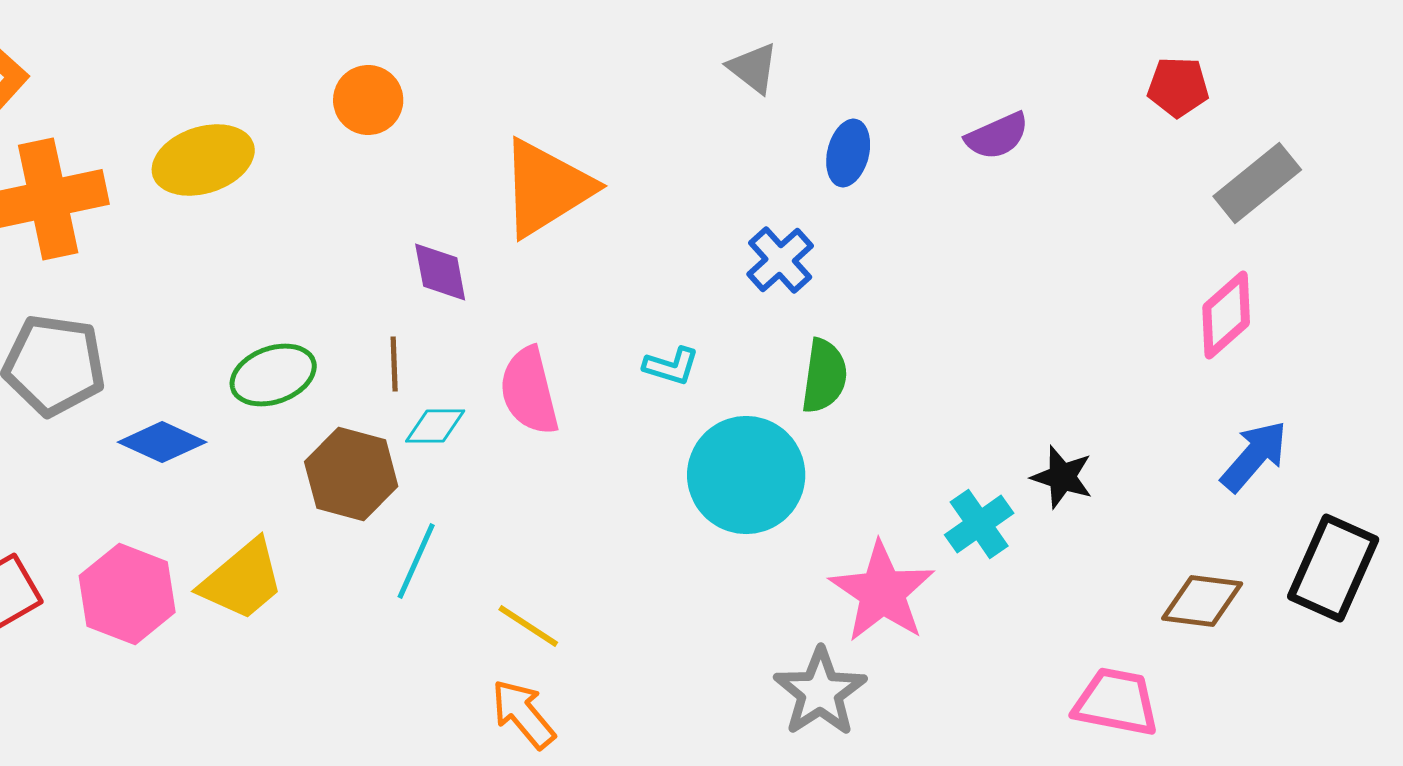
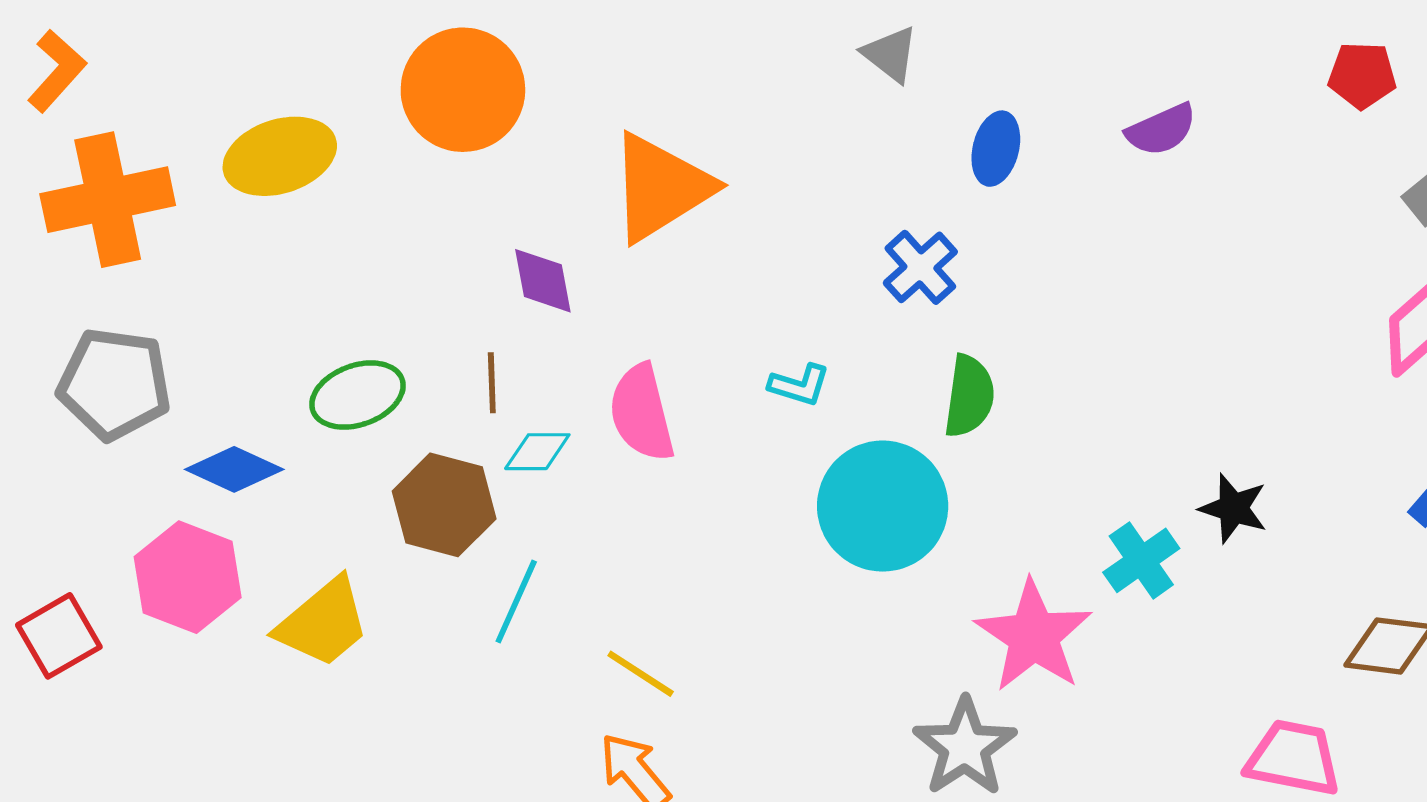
orange circle: (368, 100) -> (463, 90), size x1.6
pink hexagon: (127, 594) -> (188, 577), moved

